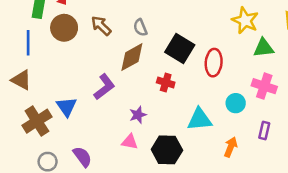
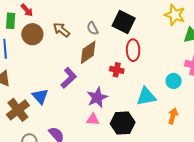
black square: (180, 49) -> (124, 22), moved
red ellipse: (214, 63) -> (133, 50), moved
purple star: (138, 115) -> (97, 97), size x1.5

